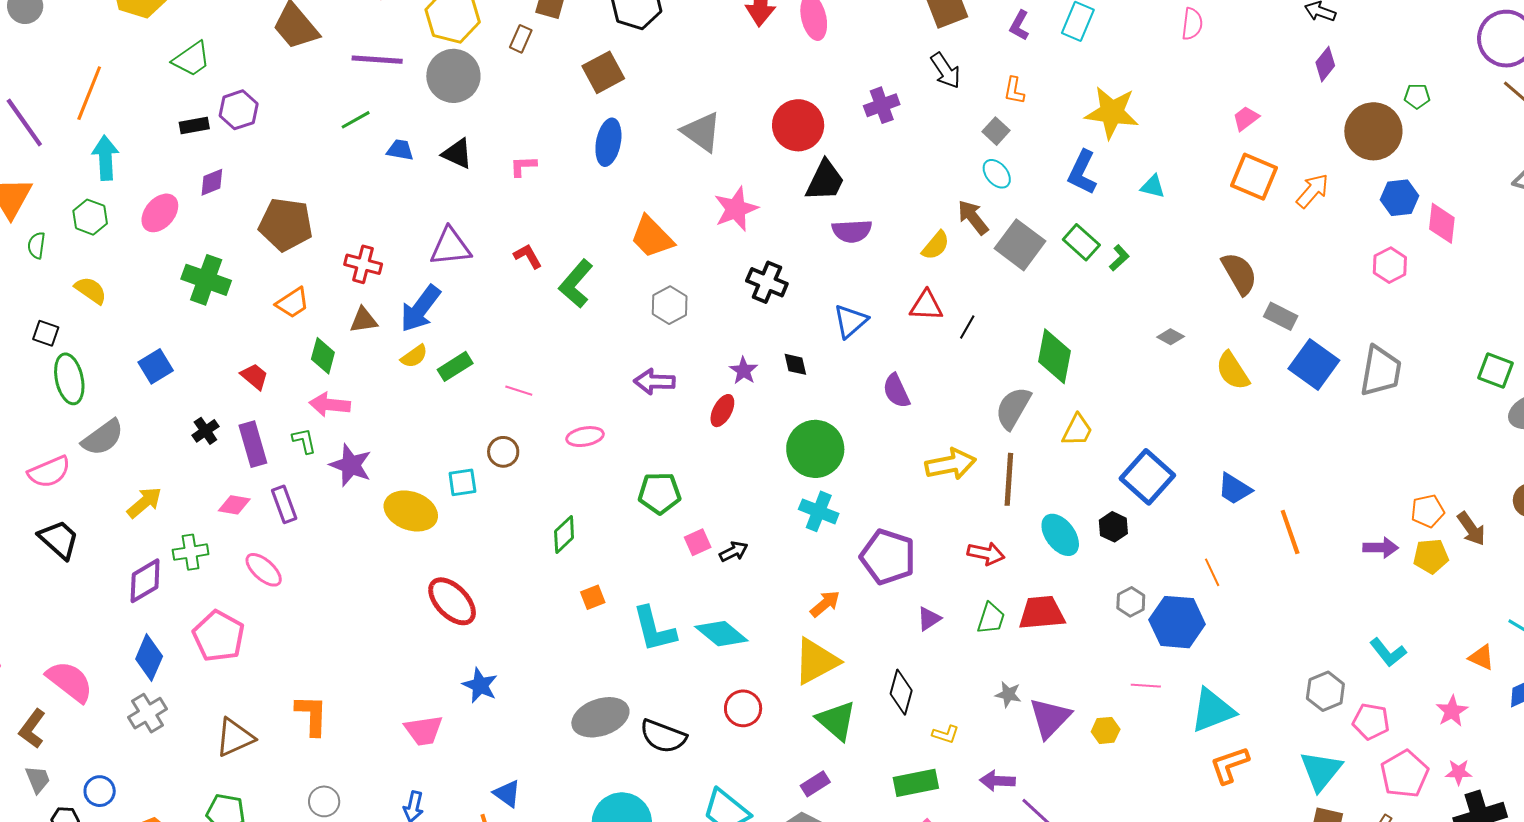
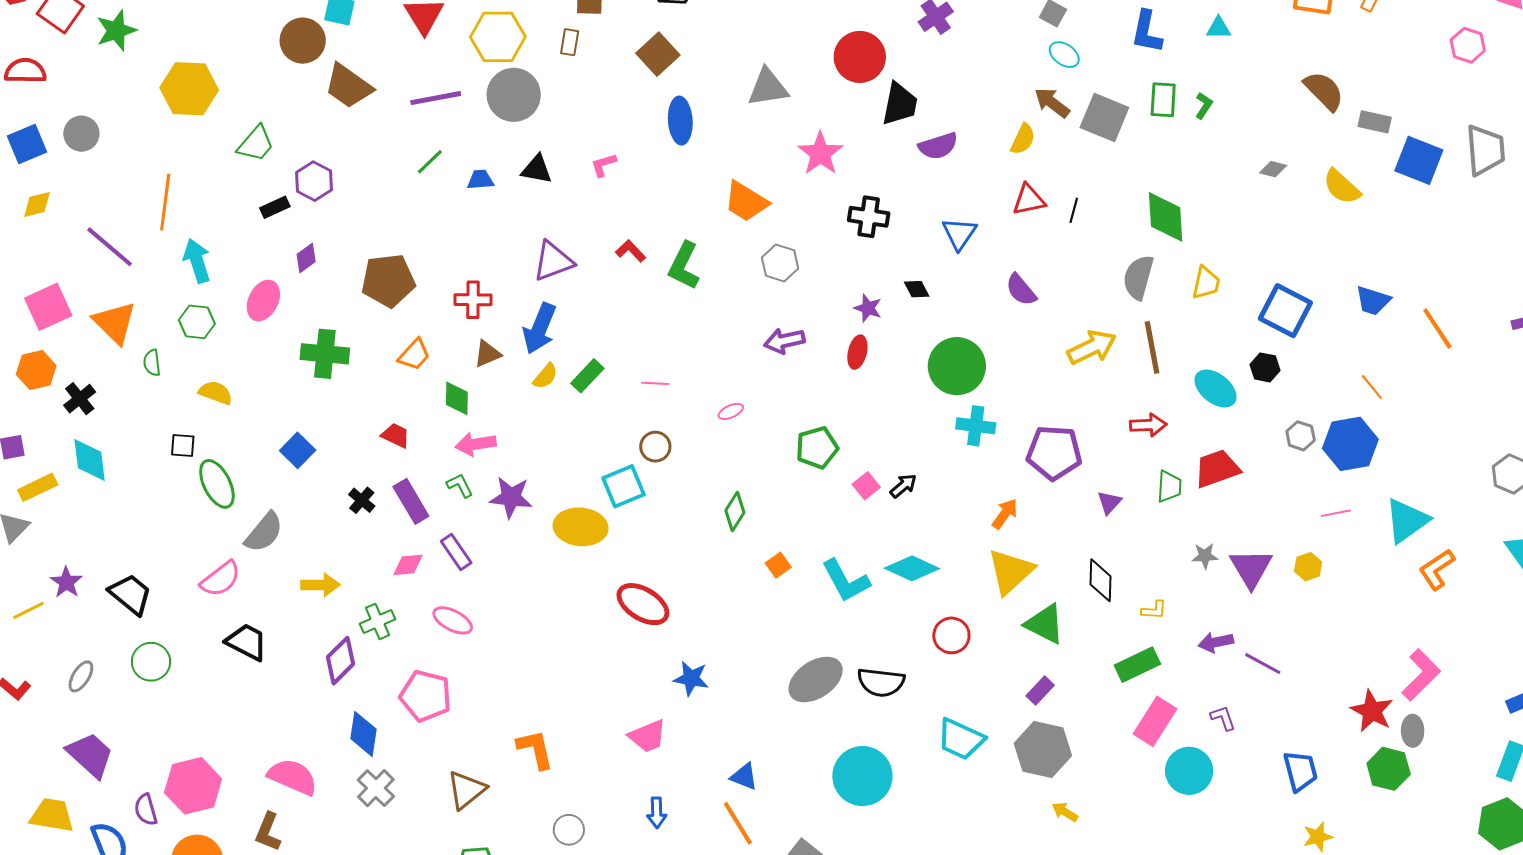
gray triangle: (702, 132) -> (768, 87), turned -30
green rectangle: (1081, 242) -> (1163, 100), turned 66
pink ellipse: (585, 437) -> (731, 411), size x0.7
cyan square: (462, 482) -> (623, 486), size x1.4
yellow arrow: (144, 503) -> (320, 585), turned 54

